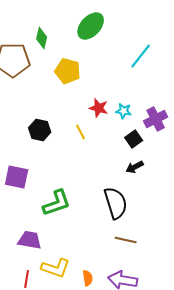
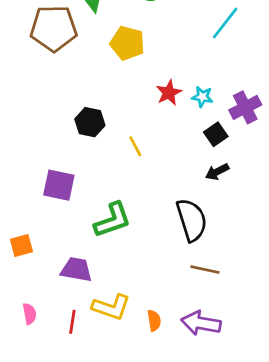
red star: (99, 108) -> (169, 93), turned 30
yellow line: (81, 132) -> (135, 146), moved

